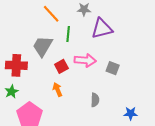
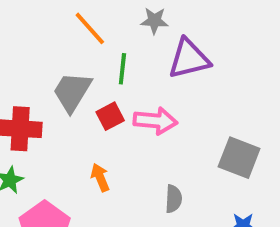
red square: (61, 66) -> (110, 116), moved
gray square: (113, 68) -> (239, 158), moved, size x1.5

